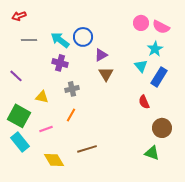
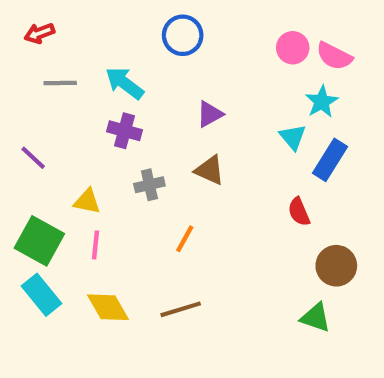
blue circle: (83, 37) -> (183, 35), moved
brown triangle: (106, 74) -> (210, 170), moved, turned -35
orange line: (71, 115) -> (185, 239), moved
pink line: (46, 129) -> (95, 245), moved, turned -64
yellow diamond: (54, 160) -> (108, 307), moved

